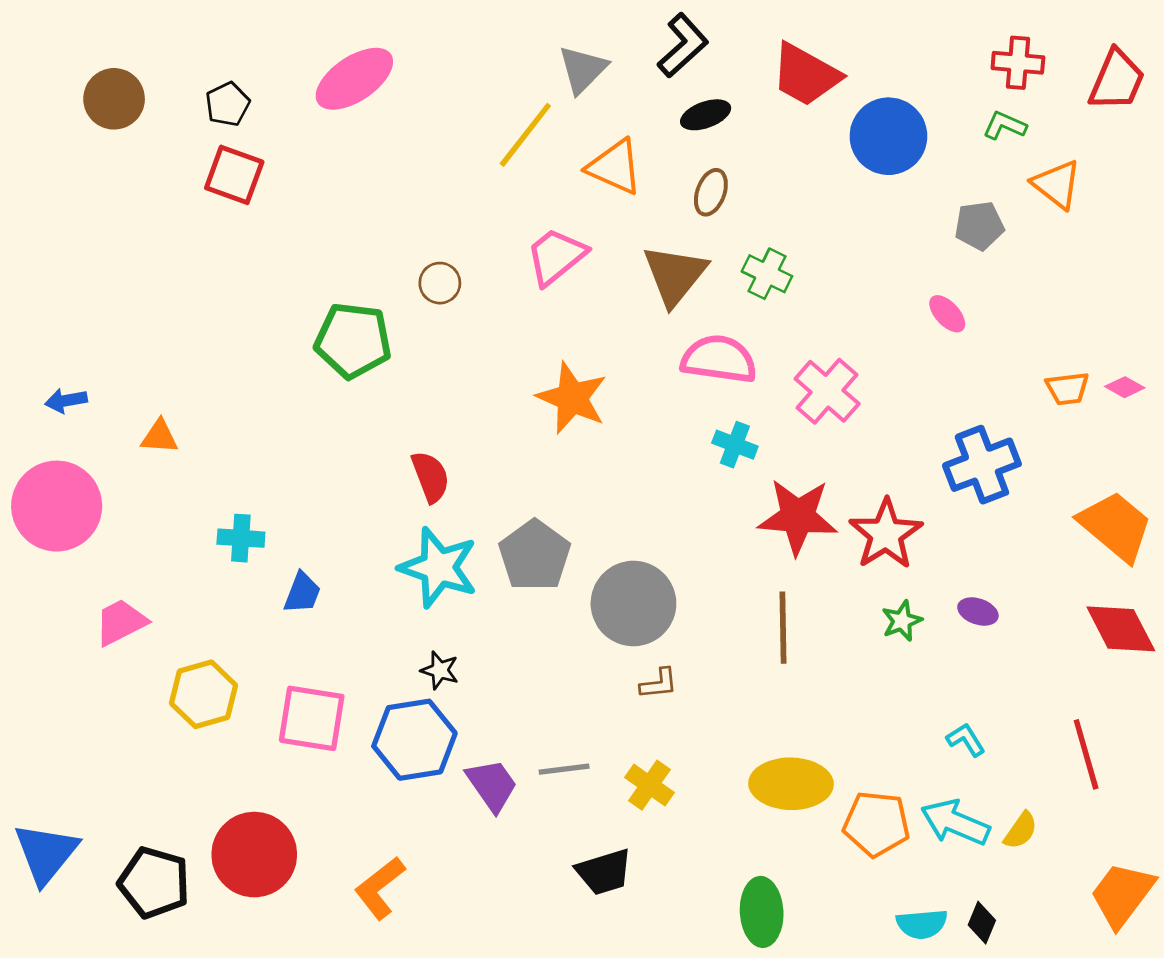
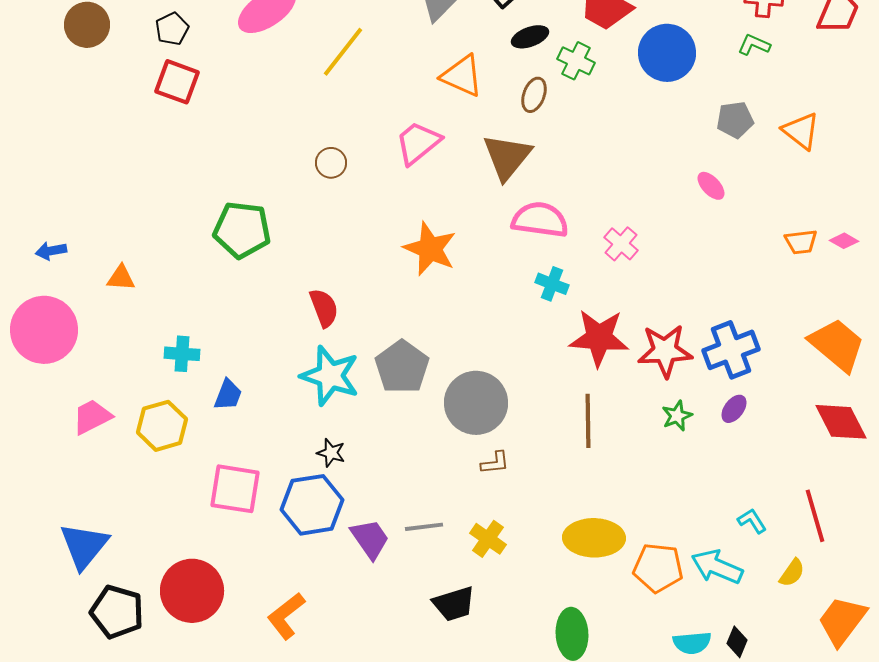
yellow line: (525, 135) -> (343, 52), moved
orange triangle: (1057, 184) -> (801, 131), moved
green cross: (767, 274) -> (576, 61), moved
green pentagon: (353, 340) -> (242, 230), moved
pink cross: (827, 391) -> (621, 244), size x0.7
blue cross: (982, 465) -> (731, 350), moved
red star: (886, 534) -> (665, 351), turned 30
purple ellipse: (978, 612) -> (734, 409), turned -72
yellow hexagon: (204, 694) -> (162, 426), moved
cyan L-shape: (966, 740) -> (752, 521), moved
yellow semicircle: (1021, 830) -> (792, 573), moved
blue triangle: (46, 853) -> (84, 546), moved

